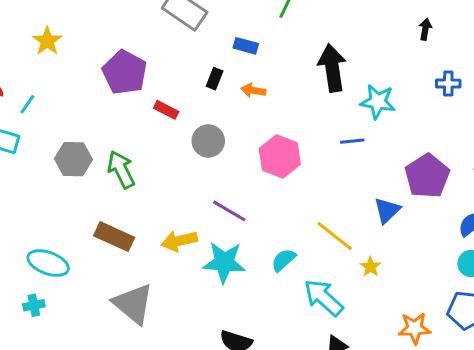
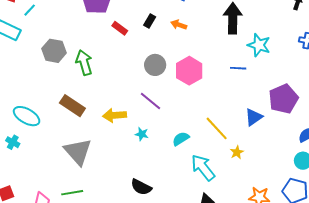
black rectangle: (215, 79) -> (150, 21), moved
gray circle: (208, 141) -> (155, 65), moved
cyan star: (224, 262) -> (142, 134), size x0.5
cyan cross: (34, 305) -> (13, 142), turned 32

